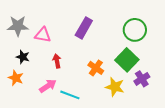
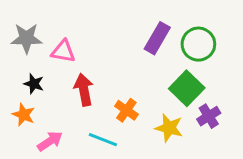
purple rectangle: (84, 28) -> (157, 38), moved
red arrow: (57, 61) -> (84, 90), size x1.5
orange cross: (96, 68) -> (126, 110), moved
pink arrow: (48, 86) -> (50, 141), moved

